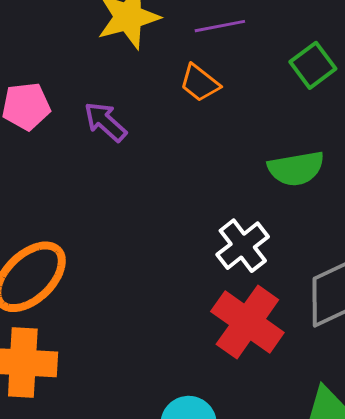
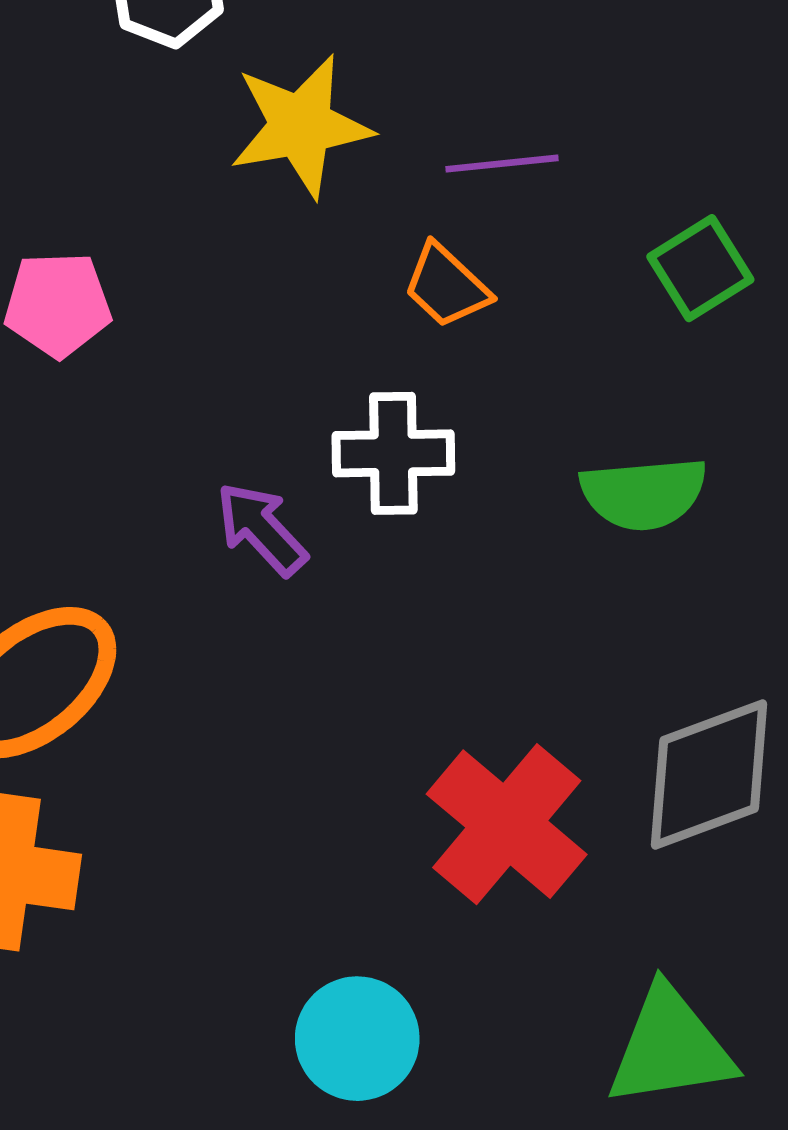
purple arrow: (105, 122) -> (261, 529), moved
white cross: (243, 246) -> (393, 453), moved, turned 32

